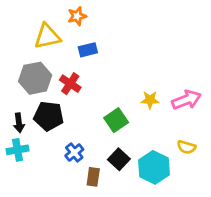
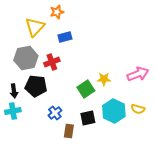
yellow triangle: (47, 36) -> (35, 27), turned -35
red cross: (70, 84) -> (52, 62), turned 35
yellow star: (150, 100) -> (104, 79), moved
black square: (119, 159) -> (88, 118), turned 35
cyan hexagon: (154, 167) -> (114, 111), moved

